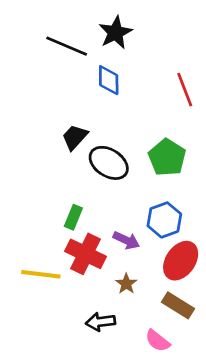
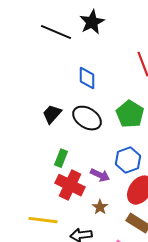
blue diamond: (109, 80) -> (87, 78), moved
black trapezoid: (75, 137) -> (52, 114), moved
yellow line: (41, 274) -> (43, 220), moved

